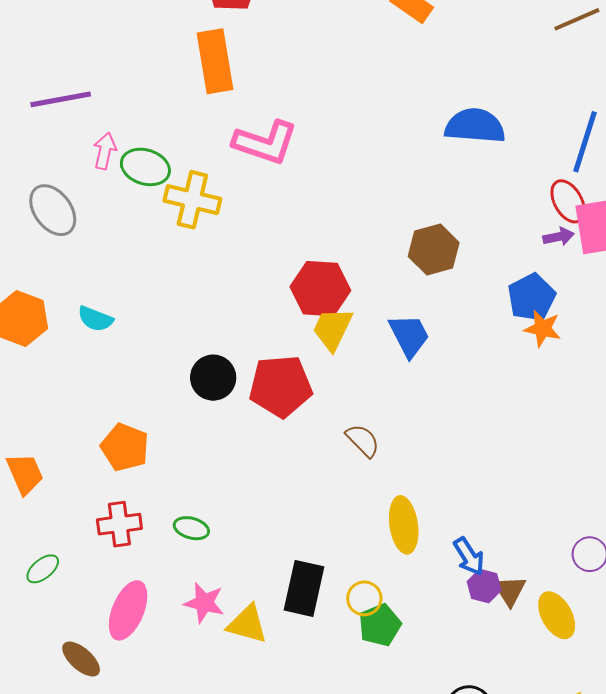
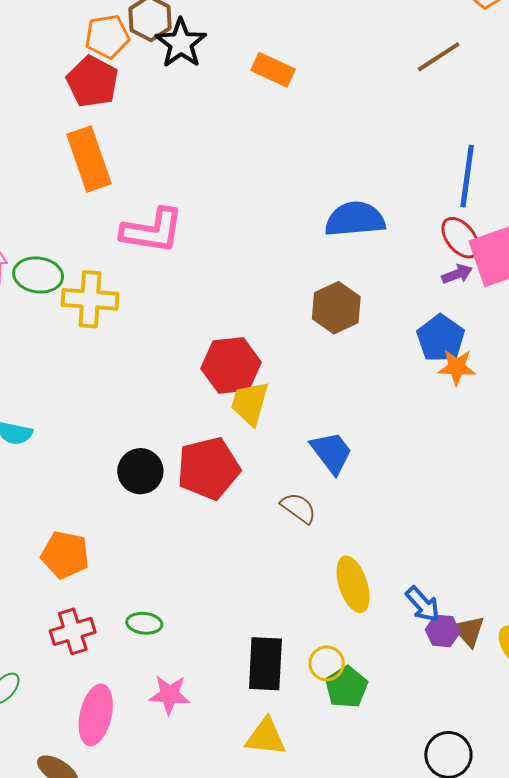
blue semicircle: (475, 126) -> (355, 219), moved
blue trapezoid: (409, 336) -> (332, 452), moved
yellow triangle: (247, 624) -> (266, 737), moved

